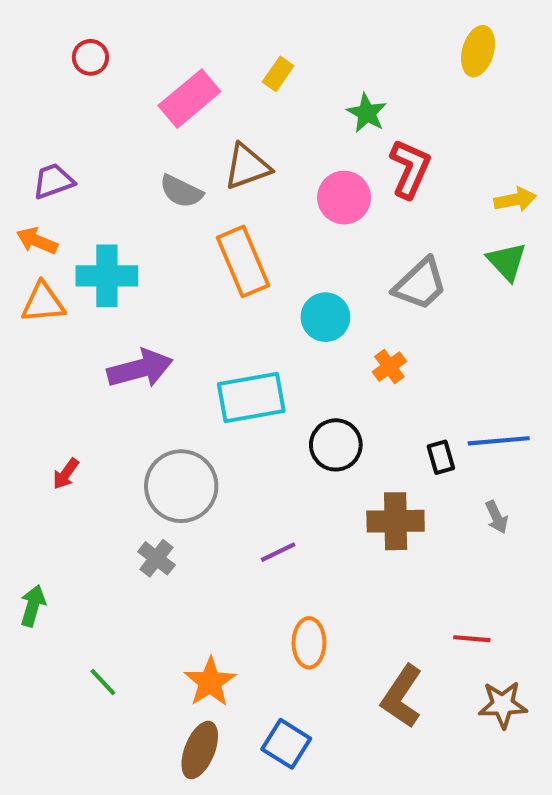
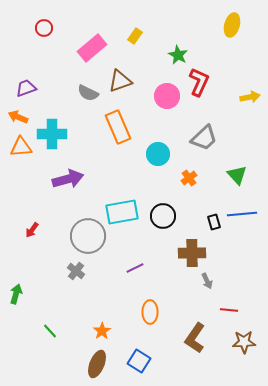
green triangle: (507, 261) -> (237, 175), moved
cyan rectangle: (251, 398) -> (122, 212), moved
gray arrow: (497, 517) -> (207, 281), moved
orange star: (210, 682) -> (102, 331), size x0.7

